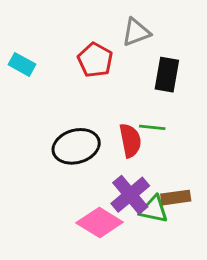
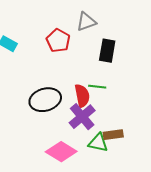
purple cross: (130, 195) -> (82, 117), moved

